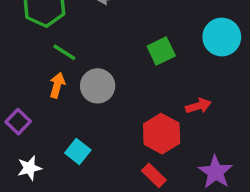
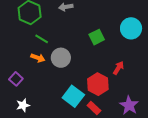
orange arrow: (57, 85) -> (38, 58), turned 96
red arrow: (198, 106) -> (118, 68), turned -40
cyan square: (78, 152) -> (73, 96), moved, size x1.5

